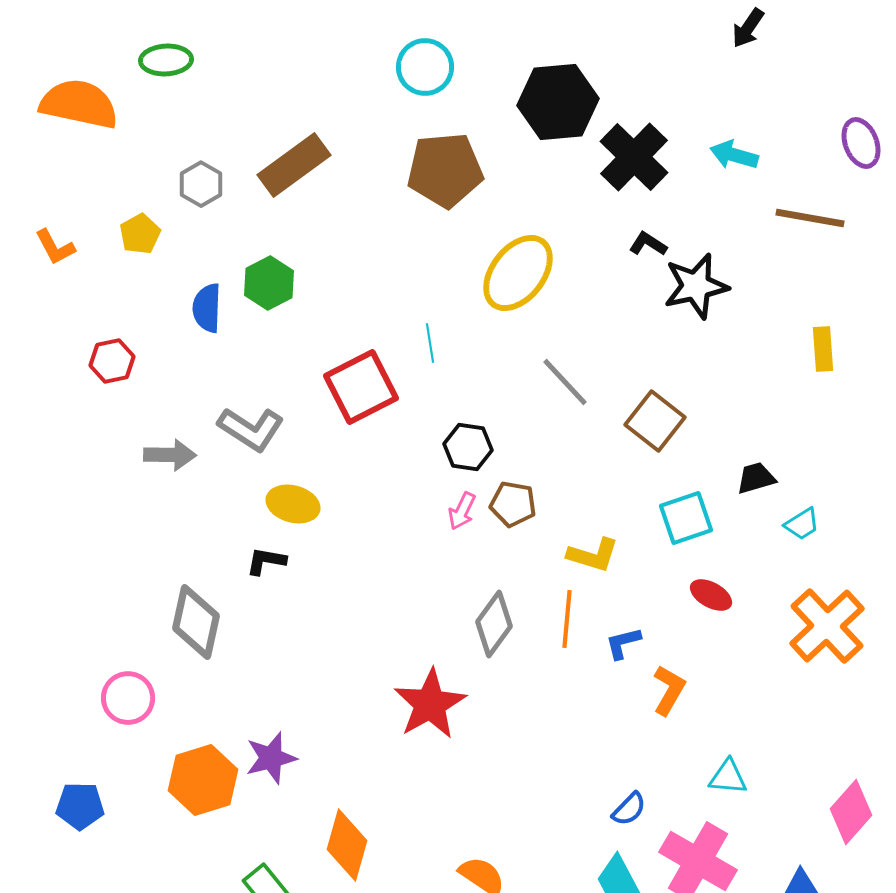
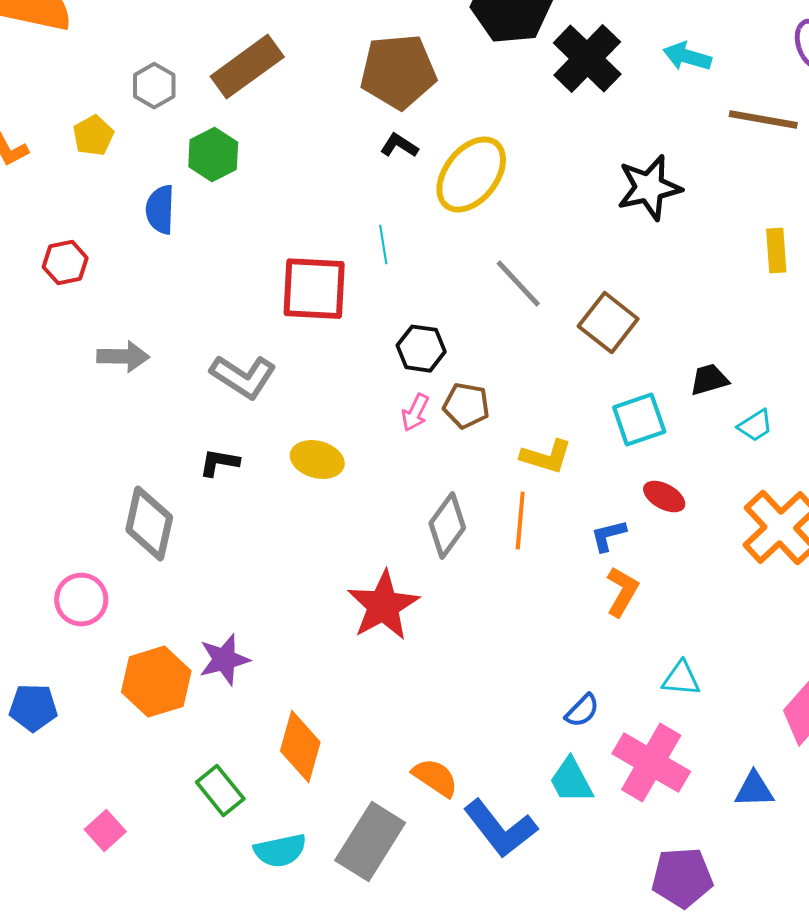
black L-shape: (648, 244) -> (399, 146), moved
green hexagon: (269, 283) -> (213, 155), moved
red square: (361, 387) -> (314, 289), turned 30
gray L-shape: (251, 429) -> (243, 377), moved
yellow ellipse: (293, 504) -> (317, 460), moved
blue L-shape: (623, 643) -> (608, 536), moved

